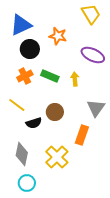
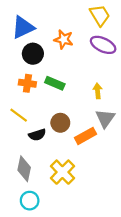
purple ellipse: (93, 55) -> (103, 45), moved
orange cross: (25, 76) -> (27, 83), turned 35
yellow arrow: (75, 79) -> (98, 91), moved
orange rectangle: (82, 135) -> (86, 136), moved, turned 42

